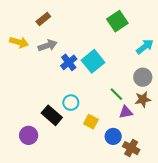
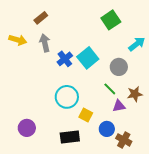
gray arrow: (48, 45) -> (45, 43), turned -84
gray circle: (143, 77) -> (119, 67), moved
cyan circle: (71, 103) -> (67, 97), size x1.5
black rectangle: (52, 115) -> (70, 137), moved, turned -48

